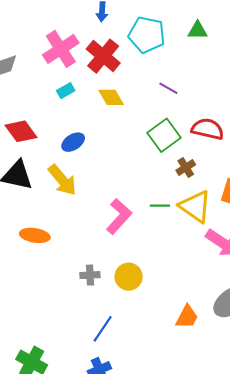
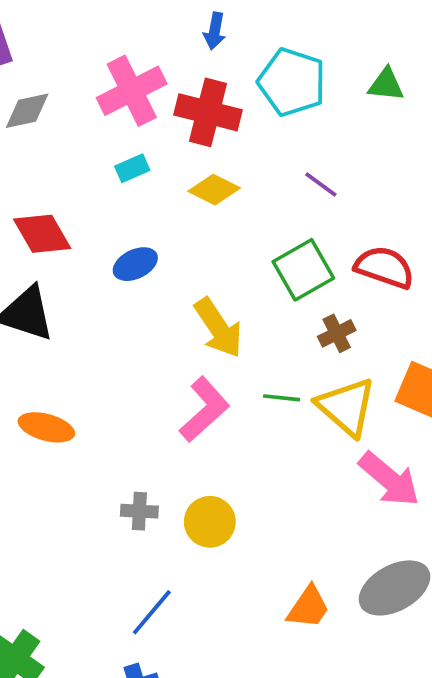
red cross: (103, 56) -> (208, 112), turned -32
yellow diamond: (111, 97) -> (214, 190), turned -40
yellow arrow: (62, 180) -> (218, 328), moved

